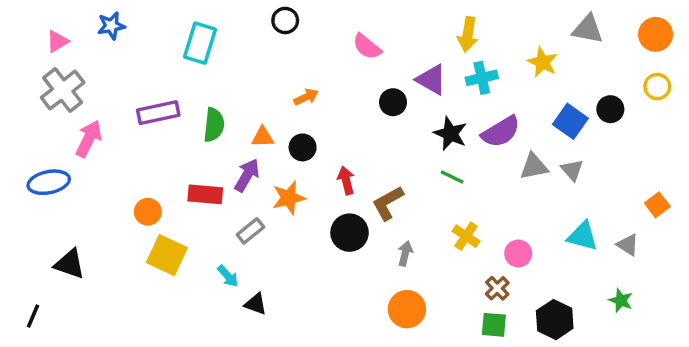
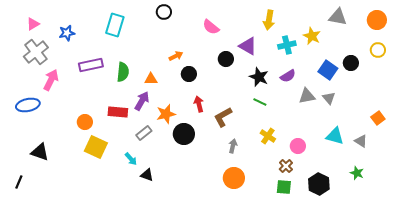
blue star: (111, 26) -> (67, 33), moved
cyan cross: (482, 78) -> (287, 45), moved
purple semicircle: (501, 132) -> (288, 76), size x0.7
black circle: (303, 147) -> (189, 74), moved
black circle: (350, 233) -> (184, 134), moved

